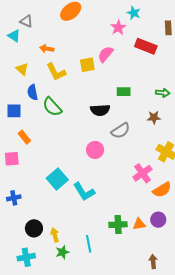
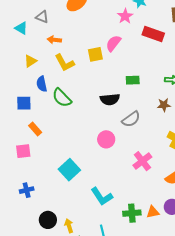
gray triangle: (26, 21) -> (42, 17), moved
yellow triangle: (22, 69) -> (30, 61), turned 48
pink cross: (142, 173) -> (142, 161), moved
cyan L-shape: (84, 192) -> (102, 196), moved

